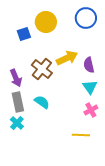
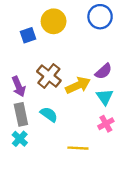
yellow arrow: (67, 58) -> (78, 85), moved
purple semicircle: (89, 65) -> (104, 71), turned -119
yellow line: (81, 135) -> (78, 148), moved

